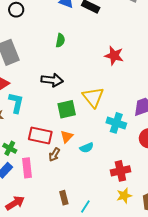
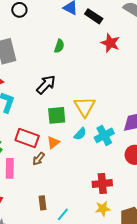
red star: (114, 56) -> (110, 43), moved
black arrow: (52, 80) -> (46, 84), turned -60
cyan cross: (116, 123) -> (104, 135), turned 36
cyan semicircle: (87, 148) -> (80, 134), moved, turned -32

